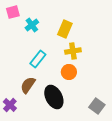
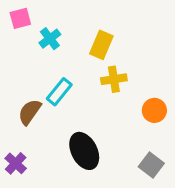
orange circle: (69, 72) -> (154, 110), moved
brown semicircle: (28, 85) -> (30, 112), moved

